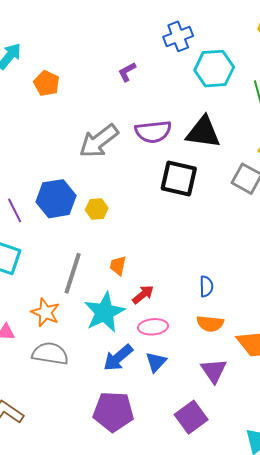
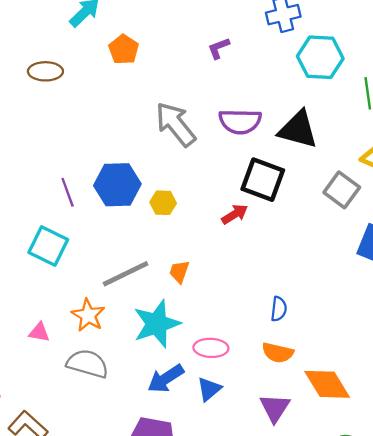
gray arrow: (99, 141) -> (176, 124), turned 81
gray line: (73, 273) -> (126, 274), turned 39
red arrow: (143, 294) -> (235, 214), moved

